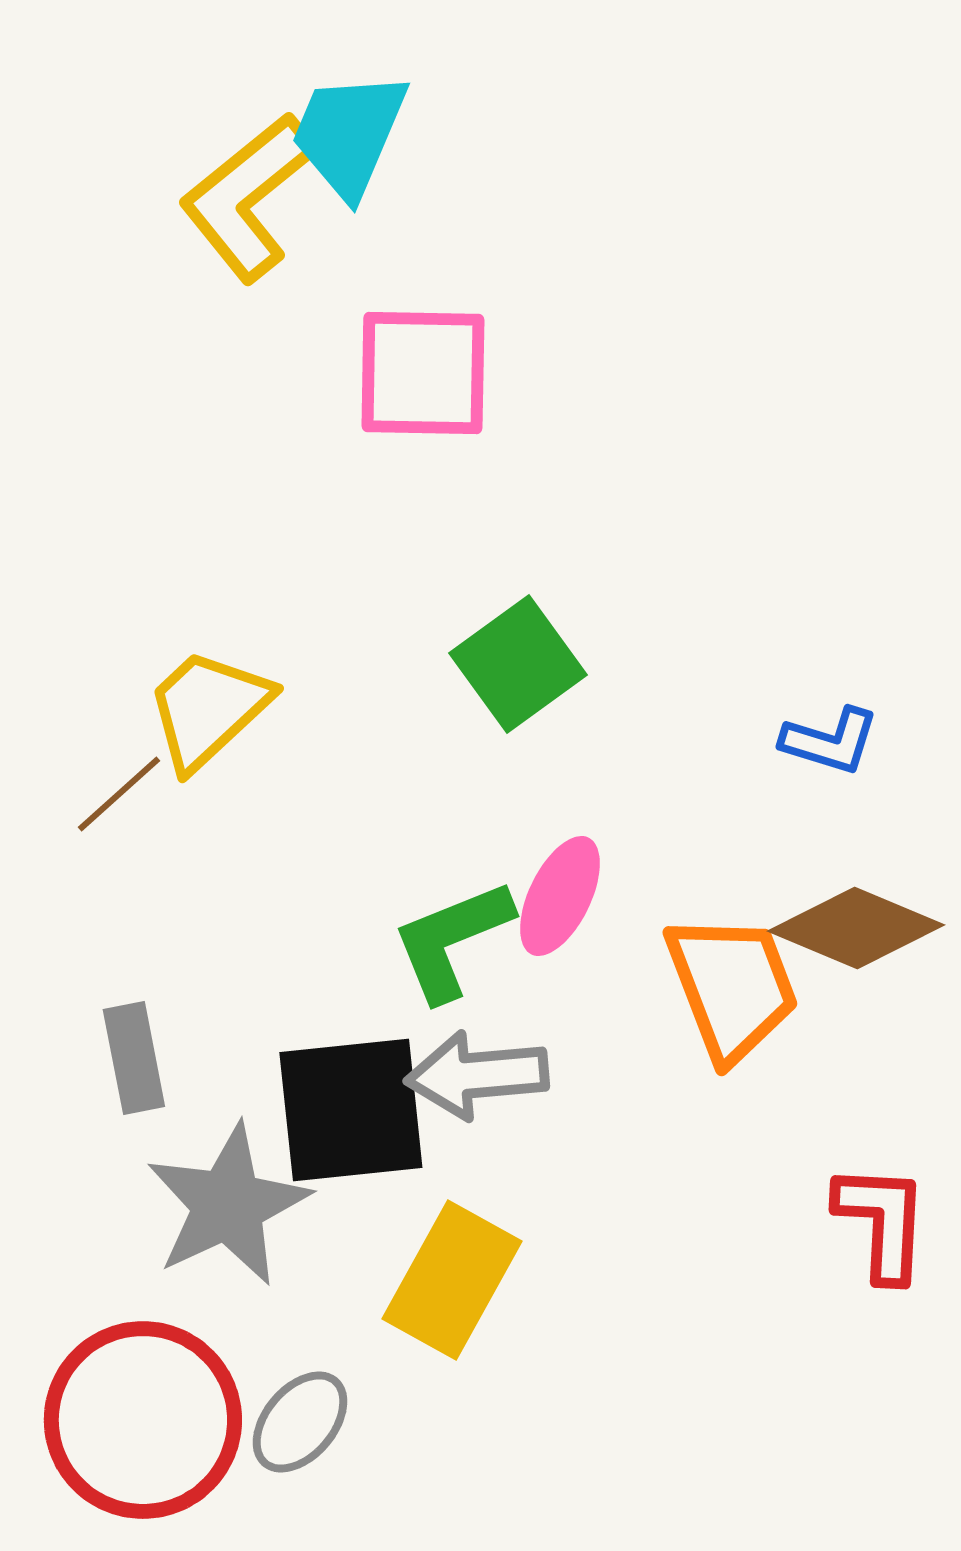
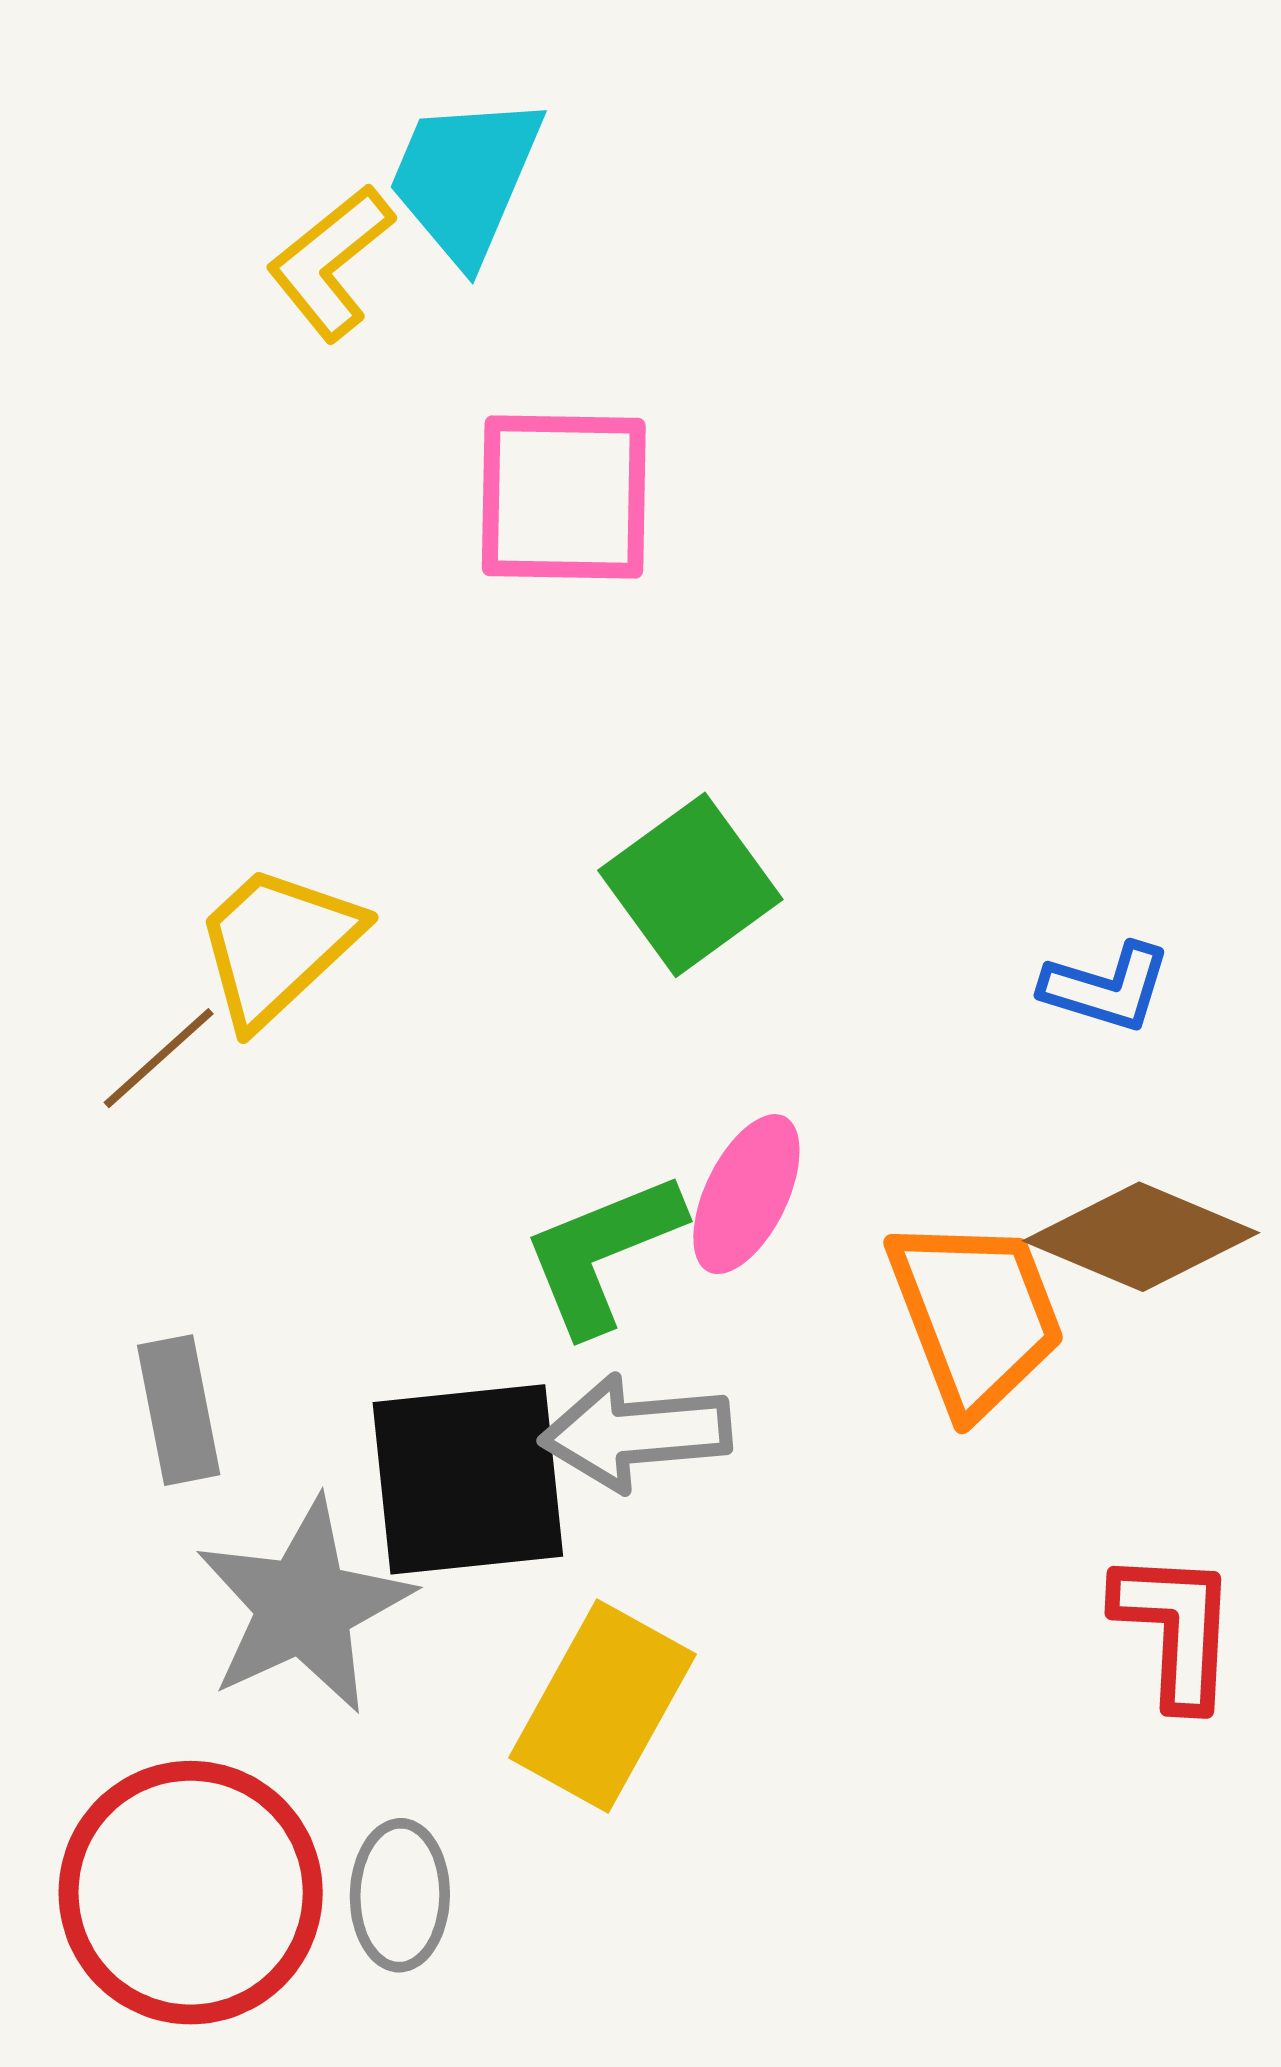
yellow L-shape: (248, 197) -> (331, 262), size x0.7
gray ellipse: (300, 1422) -> (400, 1895), turned -39

